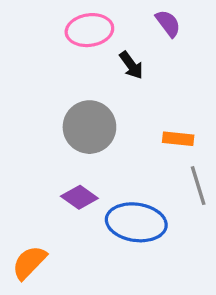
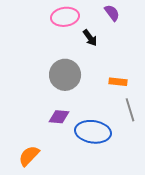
purple diamond: (79, 197) -> (59, 117), turned -30

